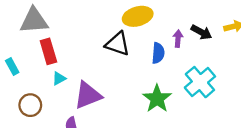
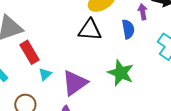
green star: (157, 99) -> (121, 73), moved

